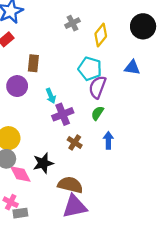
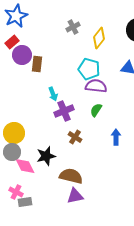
purple circle: (17, 86) -> (22, 55), moved
purple semicircle: (97, 87) -> (96, 86), turned 75
blue arrow: (108, 140) -> (116, 137), moved
purple triangle: (75, 207) -> (75, 196), size x0.7

